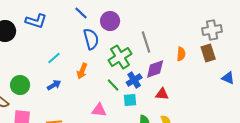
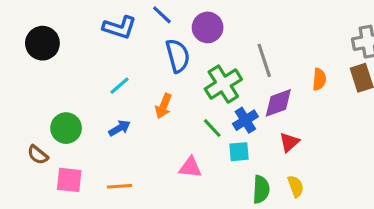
blue L-shape: (36, 21) -> (120, 27), moved
red triangle: (162, 94) -> (289, 142), turned -48

